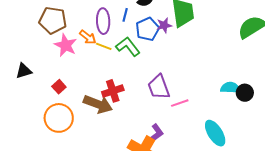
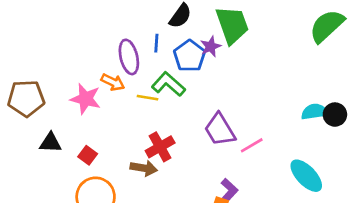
brown pentagon: (53, 20) -> (26, 98), moved
yellow line: (104, 46) -> (148, 98), moved
black triangle: (24, 71) -> (50, 143), moved, turned 30
brown arrow: (98, 104) -> (144, 168), size x0.7

